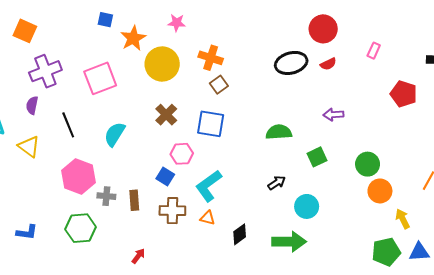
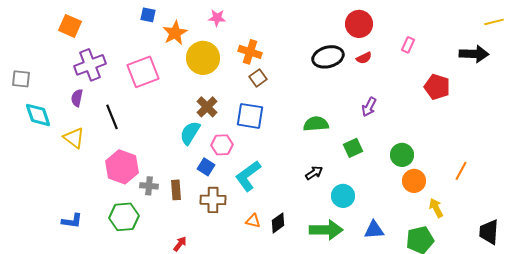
purple arrow: (333, 115) -> (369, 107), turned -60
cyan semicircle: (115, 134) -> (190, 133), moved
orange triangle: (208, 218) -> (253, 221), moved
blue triangle: (419, 252) -> (374, 230), moved

